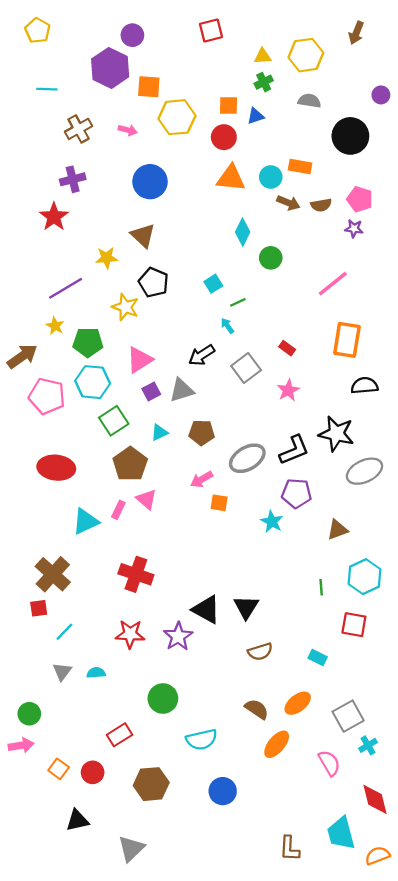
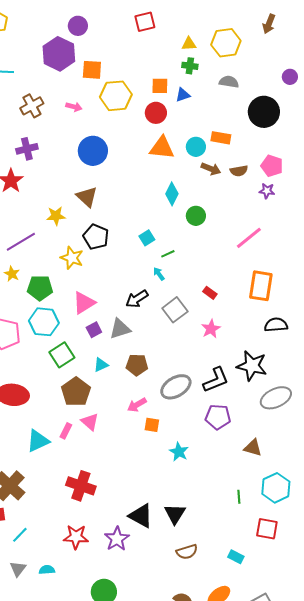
green cross: (264, 82) -> (190, 66), turned 35
cyan star: (272, 522) -> (179, 452), moved
brown triangle: (338, 530) -> (253, 448), turned 36

